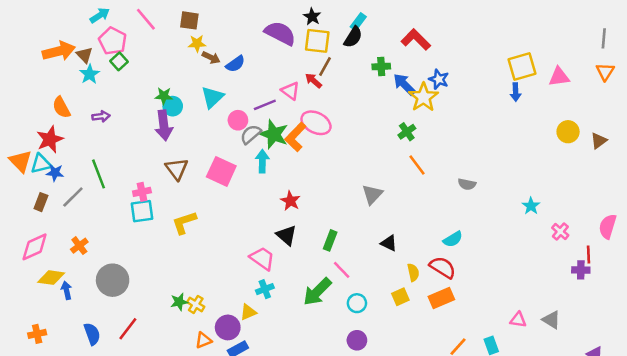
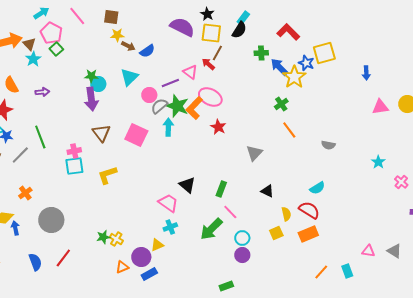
yellow square: (522, 66) -> (324, 53), moved
pink triangle: (559, 77) -> (380, 107), moved
red star: (290, 201) -> (218, 127), moved
purple circle: (357, 340) -> (242, 255), moved

